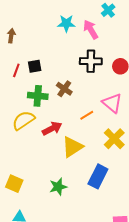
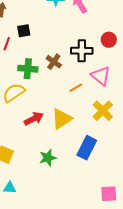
black cross: (91, 61) -> (82, 51), moved
black square: (35, 66) -> (24, 31), moved
red arrow: (52, 129) -> (34, 119), moved

